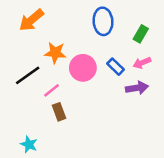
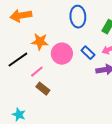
orange arrow: (31, 20) -> (21, 16), turned 30
brown rectangle: (59, 112) -> (43, 89), turned -32

